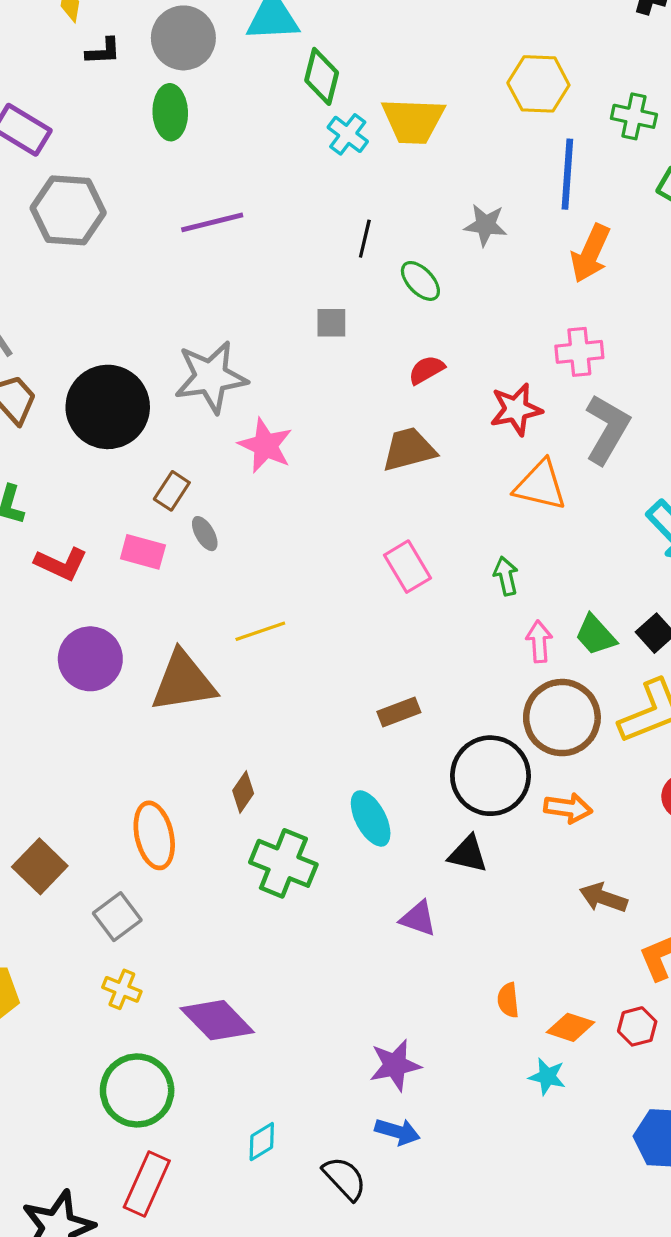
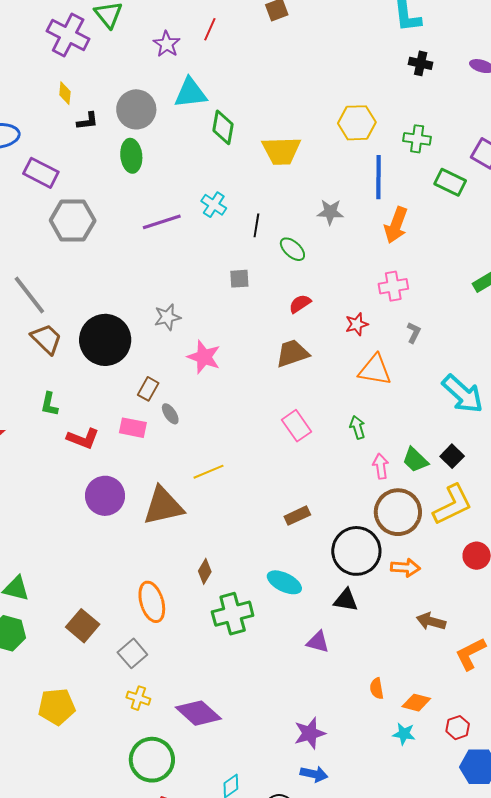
cyan cross: (348, 134) -> (214, 205), moved
gray star: (211, 377) -> (167, 317), size x0.6
red star: (516, 409) -> (357, 324), size x0.7
gray L-shape: (607, 429) -> (414, 333), size x0.5
cyan ellipse: (371, 818) -> (284, 582), turned -32
green cross: (283, 863) -> (233, 614), turned -33
red hexagon: (637, 1026) -> (458, 728), moved

